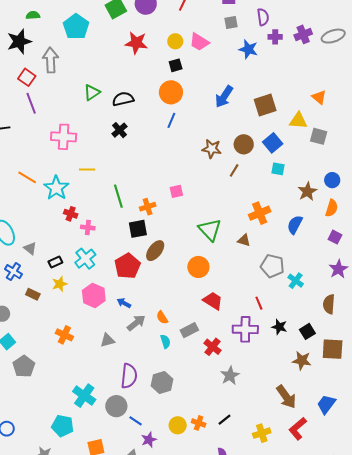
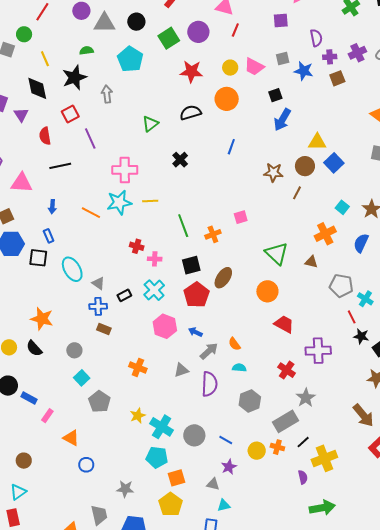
gray square: (231, 23) -> (283, 58), moved
gray arrow: (51, 60) -> (107, 94), size x0.7
black square: (176, 65) -> (275, 95), moved
red square: (27, 77) -> (70, 114), moved, turned 30
orange circle: (171, 92) -> (227, 99), moved
black semicircle: (123, 99) -> (191, 113), moved
brown square: (265, 105) -> (337, 78), moved, size x0.7
yellow triangle: (298, 121) -> (317, 142), moved
cyan square: (278, 169) -> (342, 207), moved, turned 32
cyan star: (56, 188) -> (119, 202), moved, turned 30
black square: (138, 229) -> (191, 265), moved
blue cross: (13, 272) -> (98, 306), moved, turned -30
yellow star: (60, 284) -> (138, 416), moved
red line: (259, 303) -> (352, 317), moved
black star: (279, 327) -> (361, 336), moved
gray rectangle: (189, 330) -> (286, 421), moved, size x1.4
cyan semicircle: (165, 341) -> (239, 368), turned -64
purple semicircle: (129, 376) -> (209, 384), moved
gray hexagon: (162, 383) -> (250, 401), moved
blue line: (136, 421) -> (226, 440), moved
cyan pentagon: (63, 426) -> (157, 457), moved
yellow cross: (262, 433) -> (324, 458), moved, size x1.4

